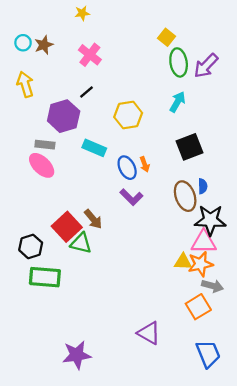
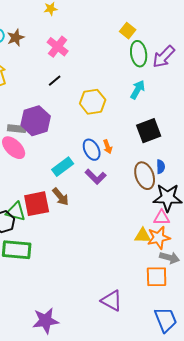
purple hexagon: (64, 116) -> (36, 121), moved
cyan rectangle: (94, 148) -> (63, 167), moved, turned -60
red square: (67, 227) -> (37, 204), turned 32
pink triangle: (204, 242) -> (162, 218), size x0.7
green triangle: (81, 243) -> (16, 212), moved
orange square: (198, 307) -> (157, 277), turned 30

